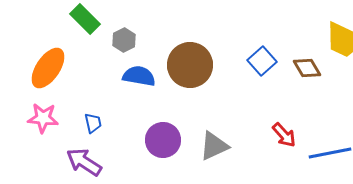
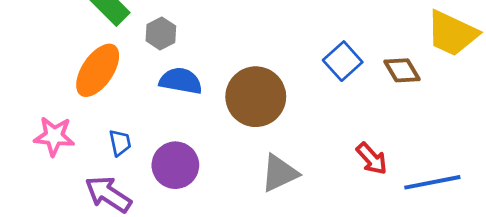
brown circle: (190, 65) -> (256, 97), moved
orange ellipse: (48, 68) -> (98, 70), moved
purple circle: (163, 140) -> (175, 165), moved

